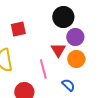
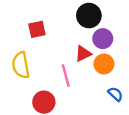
red triangle: (58, 50) -> (83, 54), turned 35
blue semicircle: (68, 85) -> (115, 94), moved

